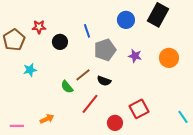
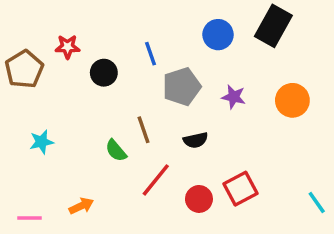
cyan star: (30, 70) -> (42, 142), moved
brown line: (83, 75) -> (144, 130), turned -70
black semicircle: (104, 81) -> (196, 140), moved, turned -32
red circle: (115, 123) -> (199, 199), moved

